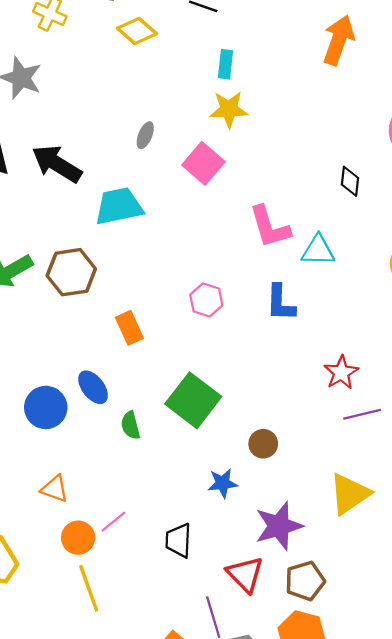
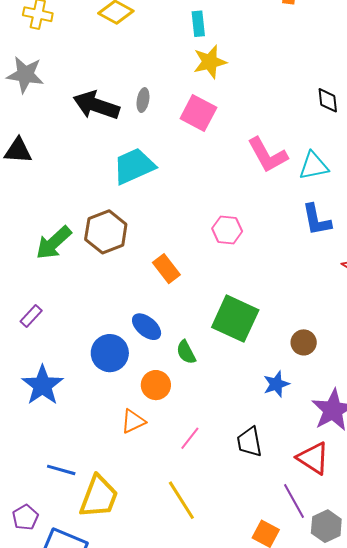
black arrow: (57, 164) -> (96, 105), moved
blue L-shape: (280, 303) -> (317, 220), moved
orange triangle: (55, 489) -> (133, 421), turned -32
orange circle: (78, 538) -> (156, 385), moved

